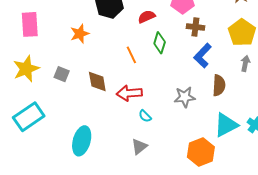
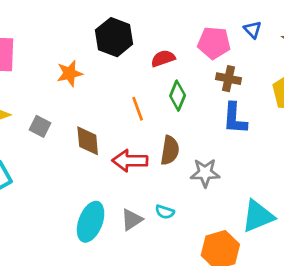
blue L-shape: (203, 56) -> (235, 118), turned -45
brown semicircle: (219, 85) -> (170, 150), moved
cyan semicircle: (145, 116) -> (165, 212), moved, turned -32
cyan ellipse: (82, 141) -> (91, 222), moved
gray triangle: (139, 147) -> (132, 220), moved

